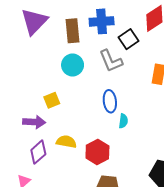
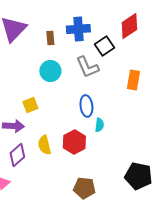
brown rectangle: (73, 31) -> (50, 38), size x0.6
yellow semicircle: (66, 142) -> (44, 145), turned -114
red hexagon: (97, 152) -> (74, 142), moved

